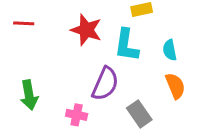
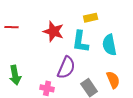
cyan semicircle: (170, 50) -> (109, 45), size x1.5
orange semicircle: (175, 86) -> (113, 80), moved

